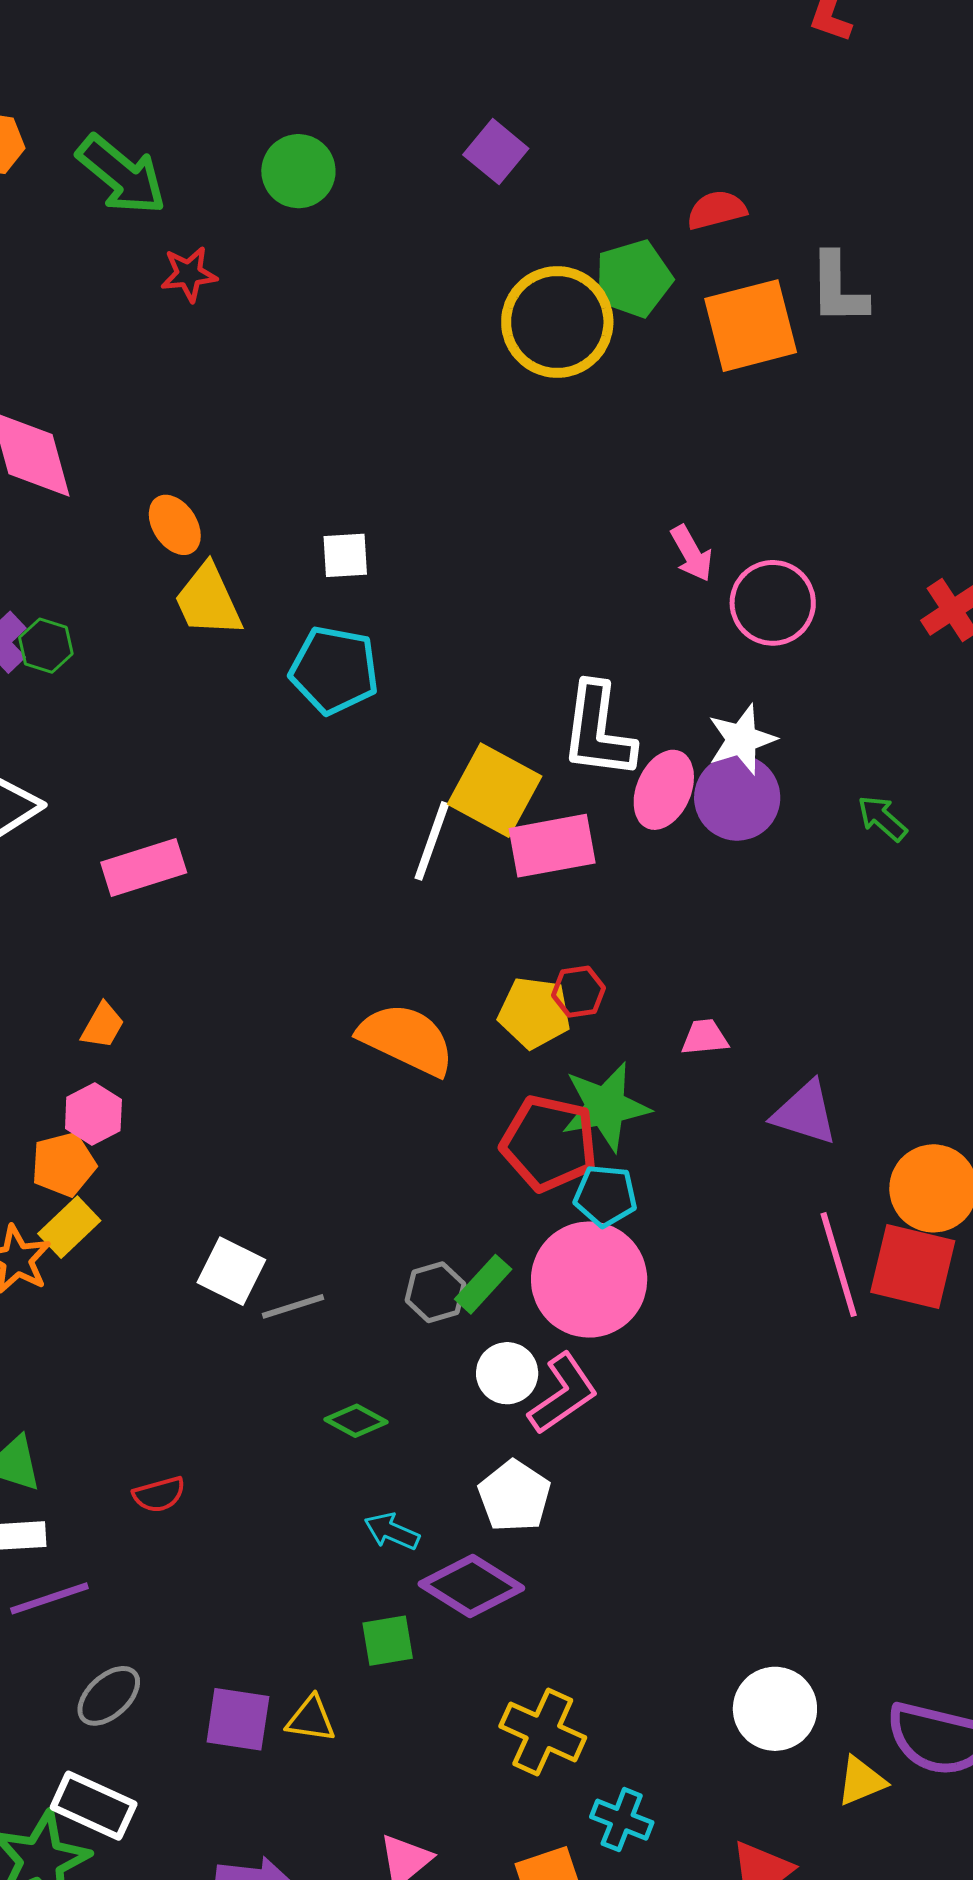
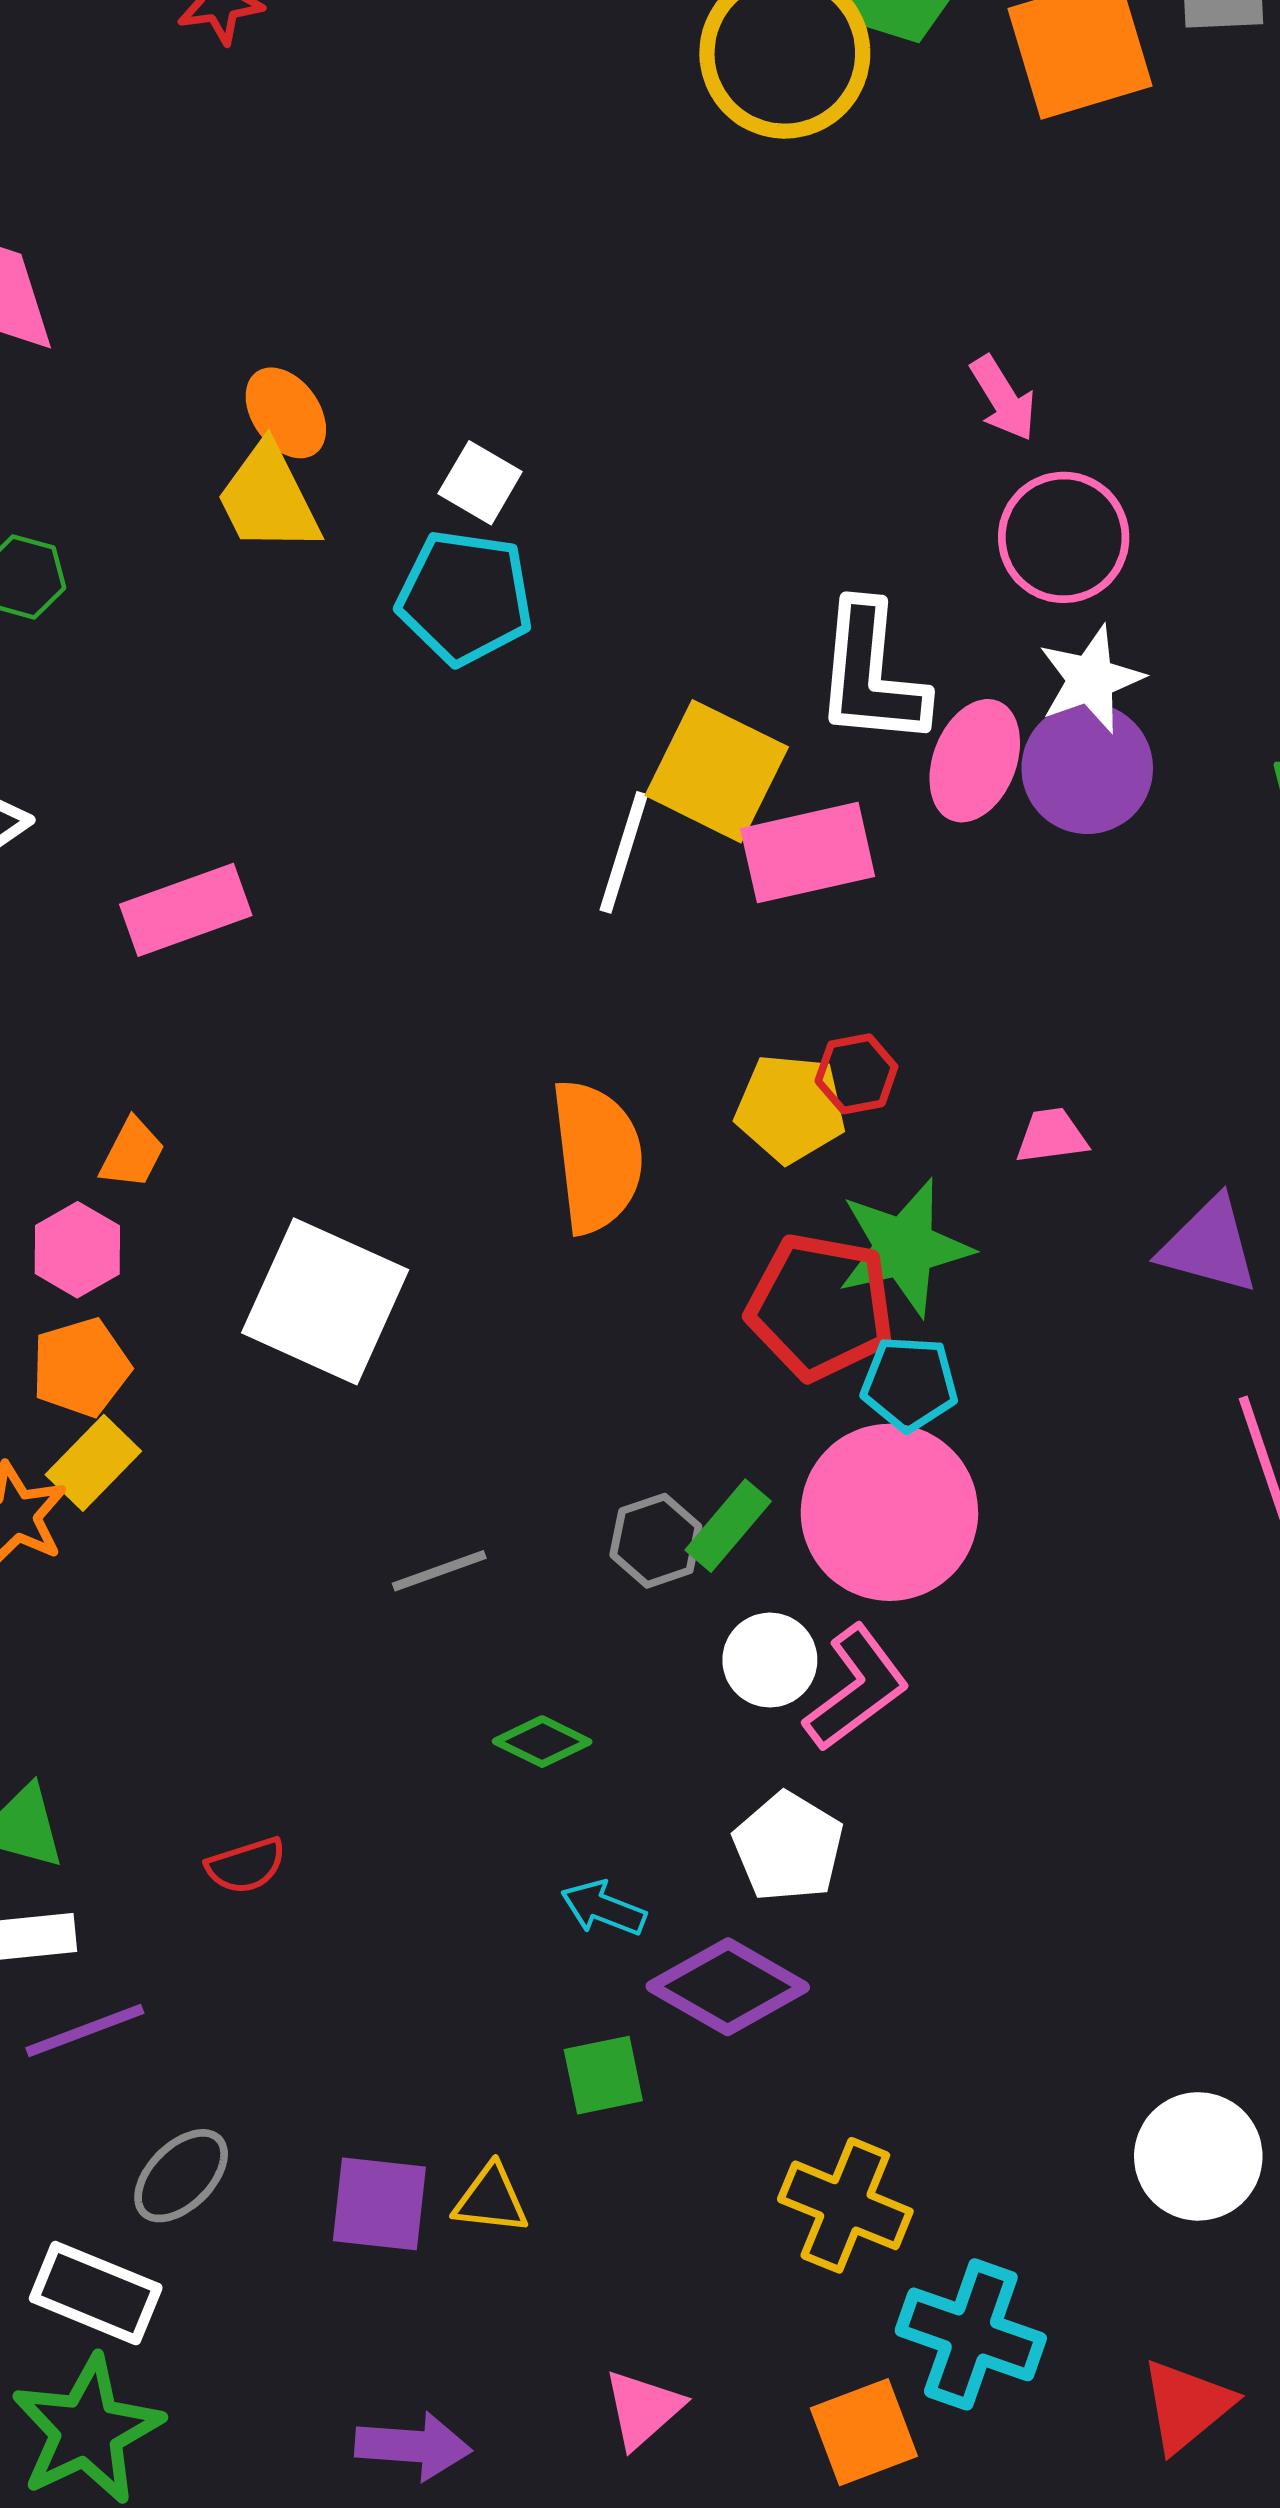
orange ellipse: (175, 525) -> (286, 413), moved
white square: (345, 555) -> (480, 483), moved, turned 36
pink circle: (773, 603) -> (1064, 537), moved
orange semicircle: (406, 1039) -> (597, 1156), turned 60
pink hexagon: (93, 1114) -> (77, 1250), moved
white square: (231, 1271) -> (325, 1301), moved, size x1.6
white rectangle: (94, 1806) -> (96, 2293), moved
cyan cross: (622, 1820) -> (971, 2334), size x1.5

